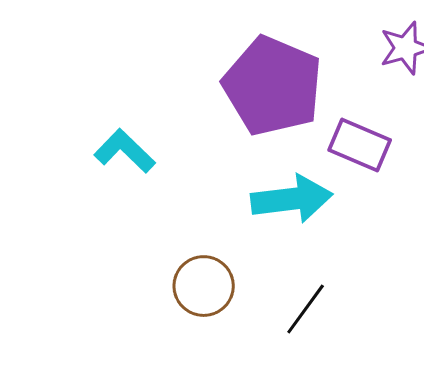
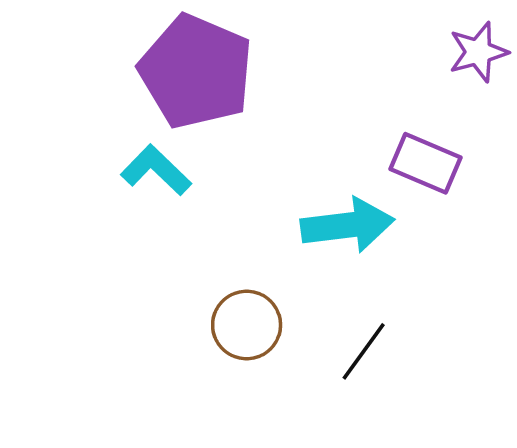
purple pentagon: (273, 86) -> (196, 72), moved

